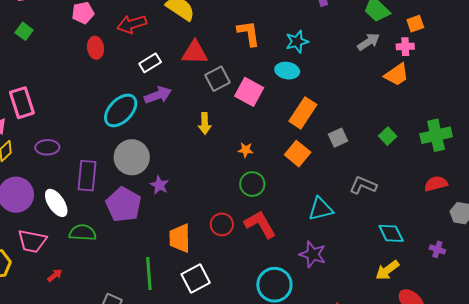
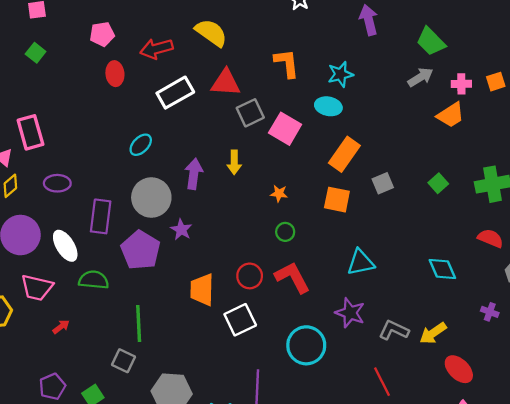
orange square: (415, 24) -> (496, 82), moved
white rectangle: (150, 63) -> (175, 93), size x1.5
purple arrow: (158, 95) -> (194, 174), moved, turned -64
cyan ellipse: (121, 110) -> (141, 145), size x0.6
orange square: (298, 154) -> (337, 200), turned -30
green circle: (252, 184) -> (285, 232), size x0.7
red semicircle: (436, 184) -> (490, 238), turned 35
gray L-shape: (363, 185) -> (394, 330), moved
cyan diamond: (391, 233) -> (442, 269), moved
green line: (149, 273) -> (139, 324), moved
white square: (196, 279) -> (240, 320), moved

